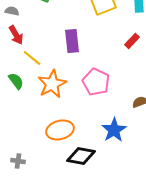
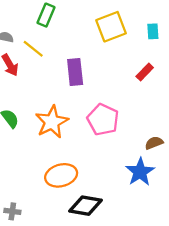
yellow line: (32, 58) -> (33, 49), moved
blue star: (114, 130) -> (140, 172), moved

